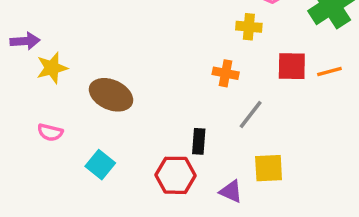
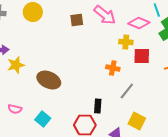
red square: (292, 66) -> (142, 56), moved
pink semicircle: (50, 132) -> (15, 109), moved
yellow square: (269, 168) -> (137, 121), turned 30

